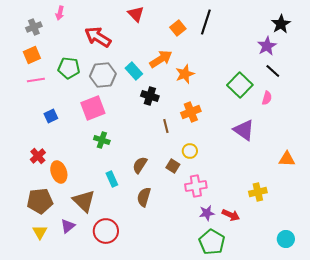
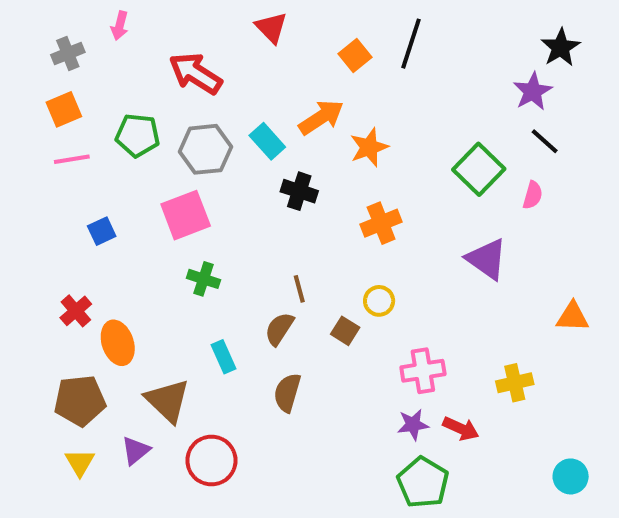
brown line: (166, 126) -> (299, 289), moved
pink cross: (196, 186) -> (423, 371), moved

